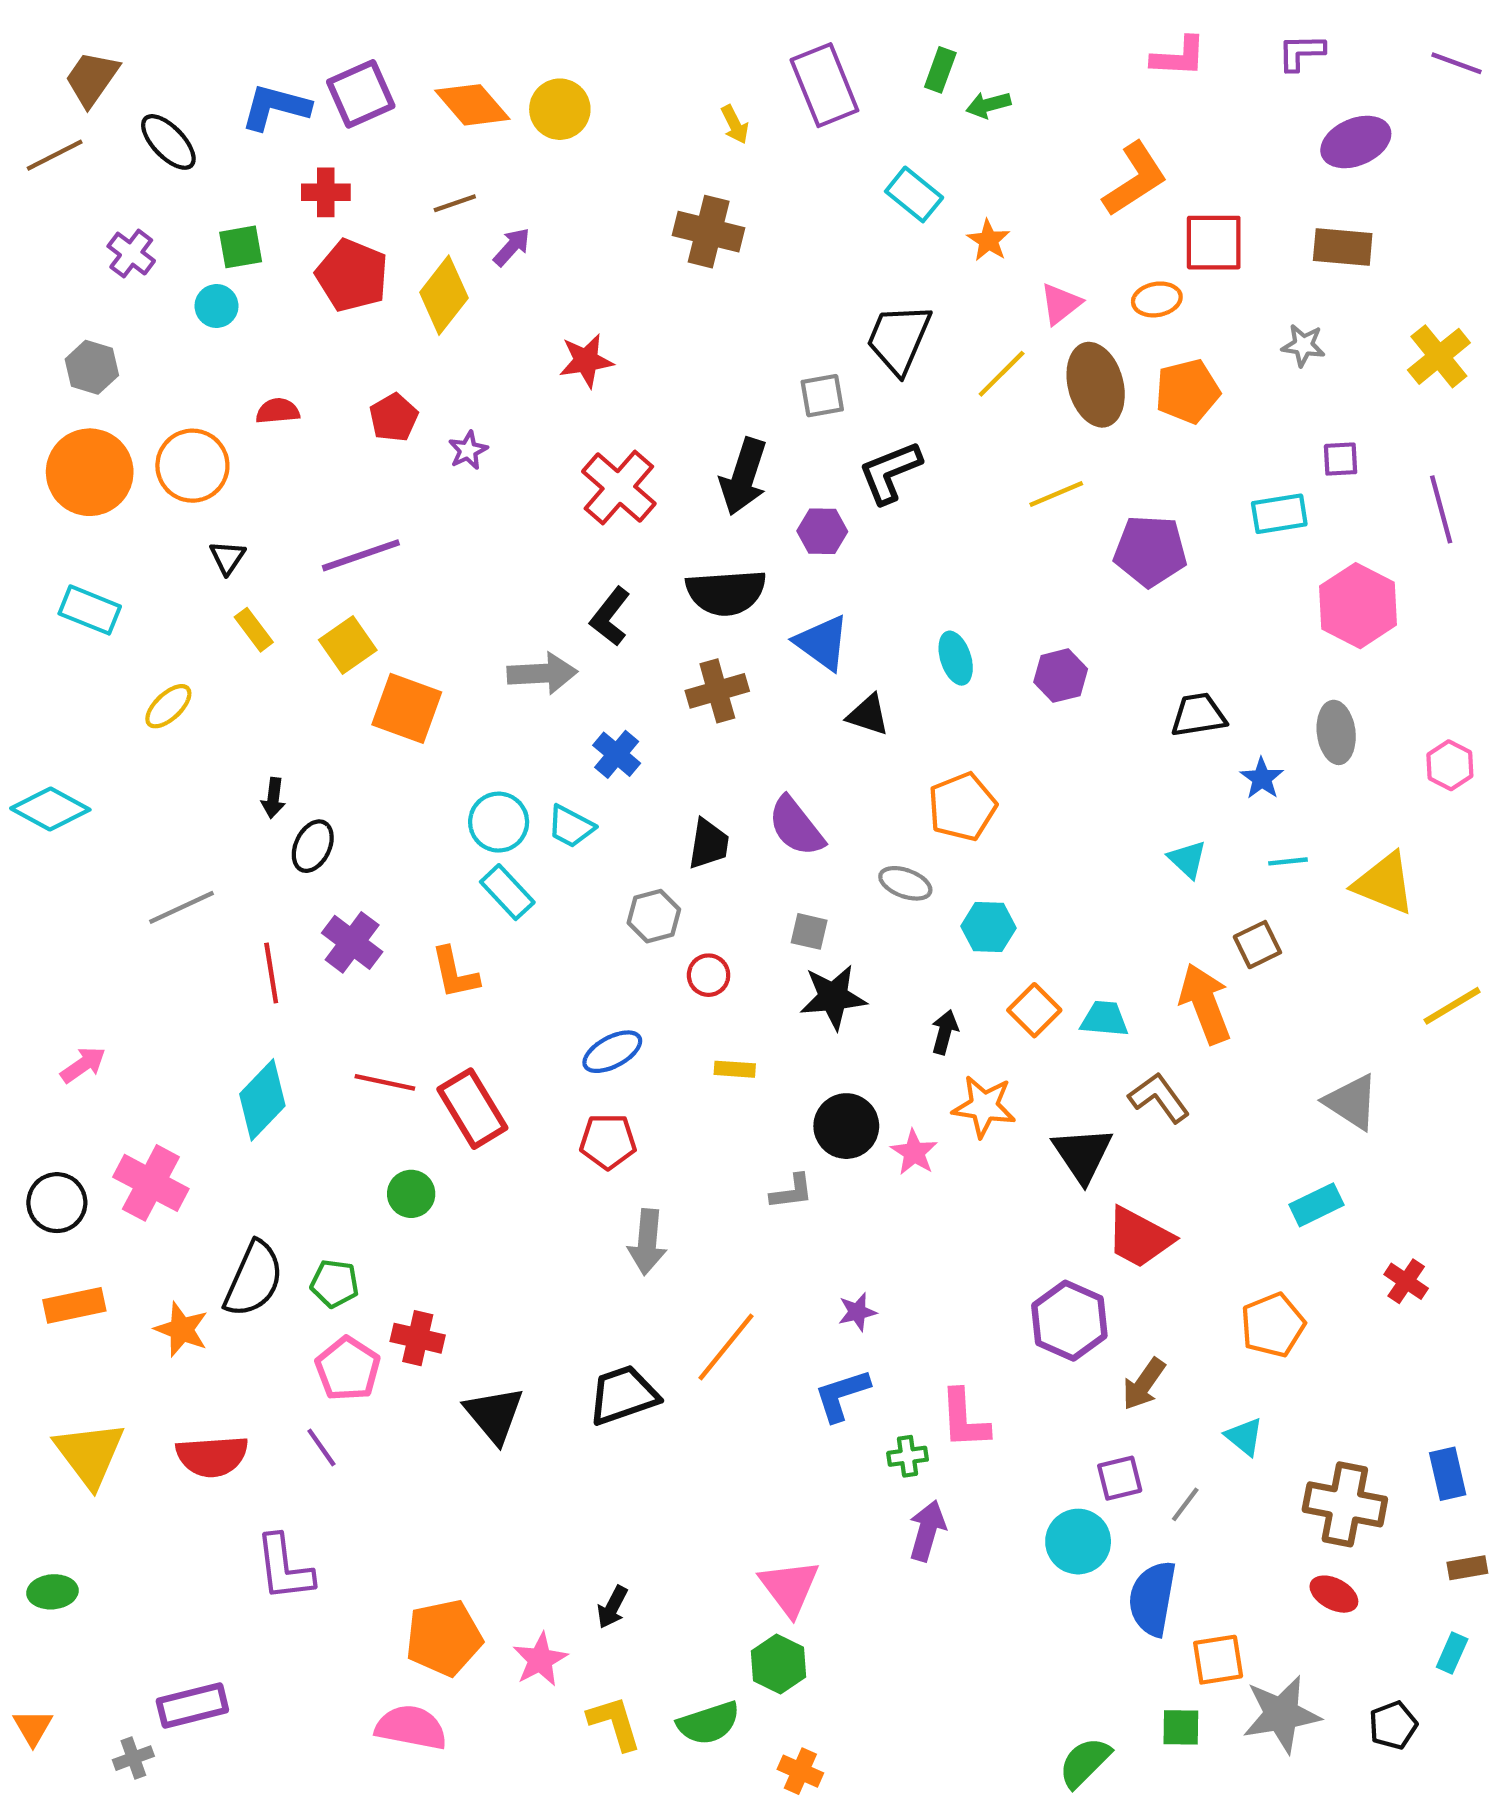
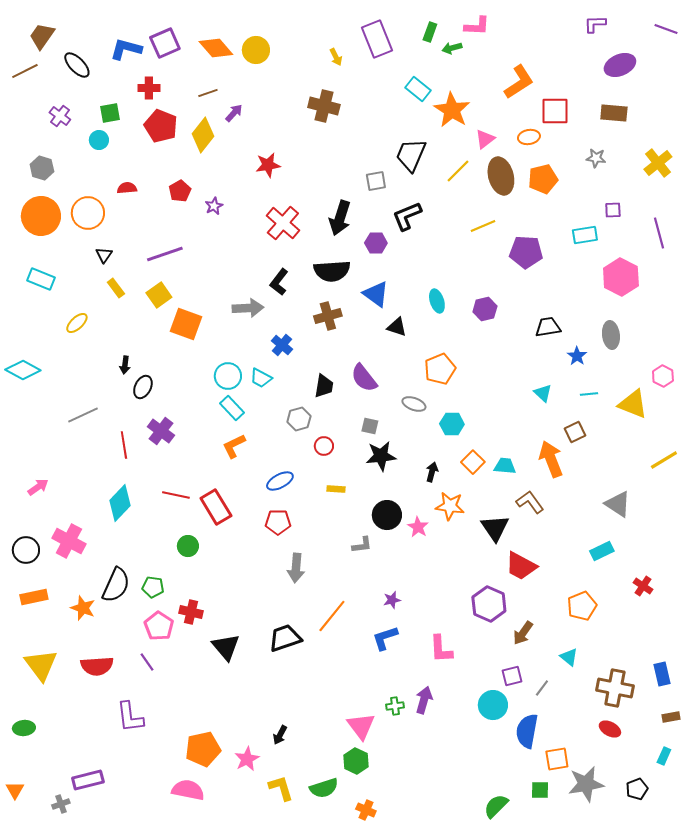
pink L-shape: (1179, 57) -> (477, 26), moved
orange star: (988, 240) -> (452, 110), size x1.8
pink hexagon: (1450, 765) -> (663, 376), moved
orange L-shape: (455, 973) -> (234, 446), moved, turned 76
green cross: (908, 1456) -> (395, 706), moved

